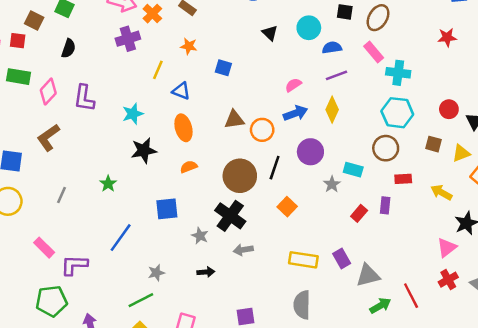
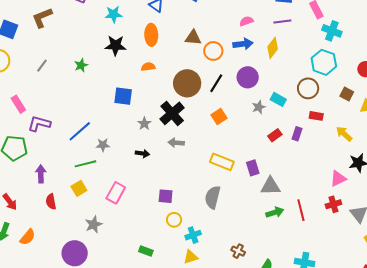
blue line: (121, 238) -> (80, 131), moved

